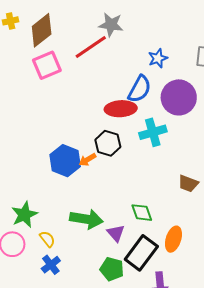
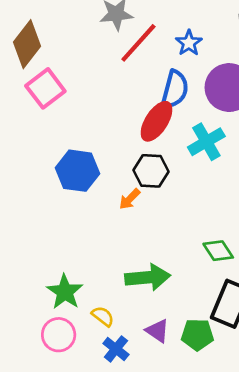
red line: (91, 47) -> (138, 43), moved
red ellipse: (121, 109) -> (157, 121), turned -40
blue hexagon: (65, 161) -> (77, 171), moved
purple triangle: (116, 233) -> (157, 331), moved

